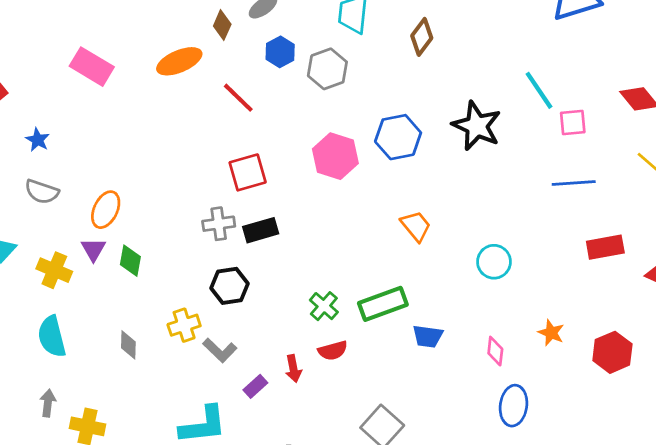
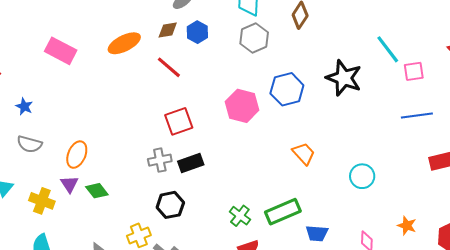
brown diamond: (222, 25) -> (168, 30), moved, turned 60
gray hexagon: (327, 69) -> (254, 38), moved
green diamond: (130, 261) -> (97, 191), turned -45

